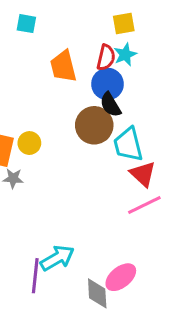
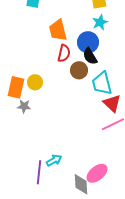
red semicircle: (106, 57) -> (64, 53), moved
brown circle: (94, 125) -> (79, 70), size x0.7
cyan arrow: (57, 258) -> (54, 160), size x0.7

